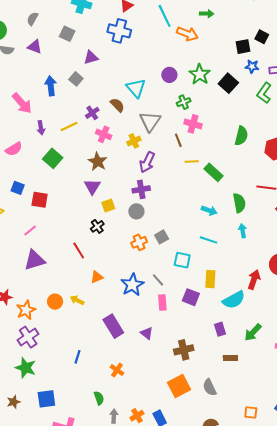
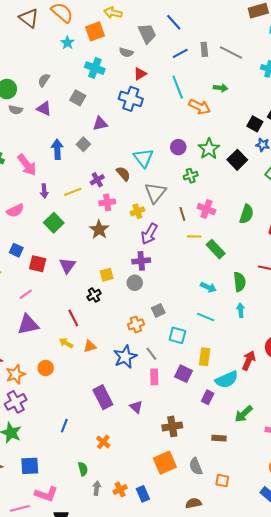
black square: (243, 47) -> (255, 124), turned 35
pink cross: (193, 124) -> (206, 209), moved
pink cross: (104, 134) -> (107, 202), turned -35
purple triangle: (92, 187) -> (67, 266), moved
orange cross: (139, 242) -> (136, 324), moved
yellow arrow: (77, 300) -> (66, 343), moved
purple rectangle: (220, 329) -> (208, 397), moved, turned 40
orange square: (251, 413) -> (222, 481), moved

